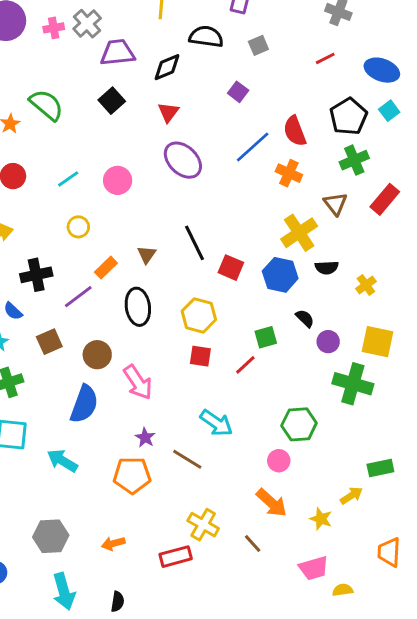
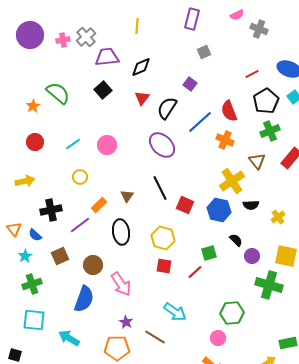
black semicircle: (206, 37) -> (167, 108), moved, turned -65
red line: (325, 58) -> (252, 74), moved
purple ellipse: (183, 160) -> (162, 145), moved

